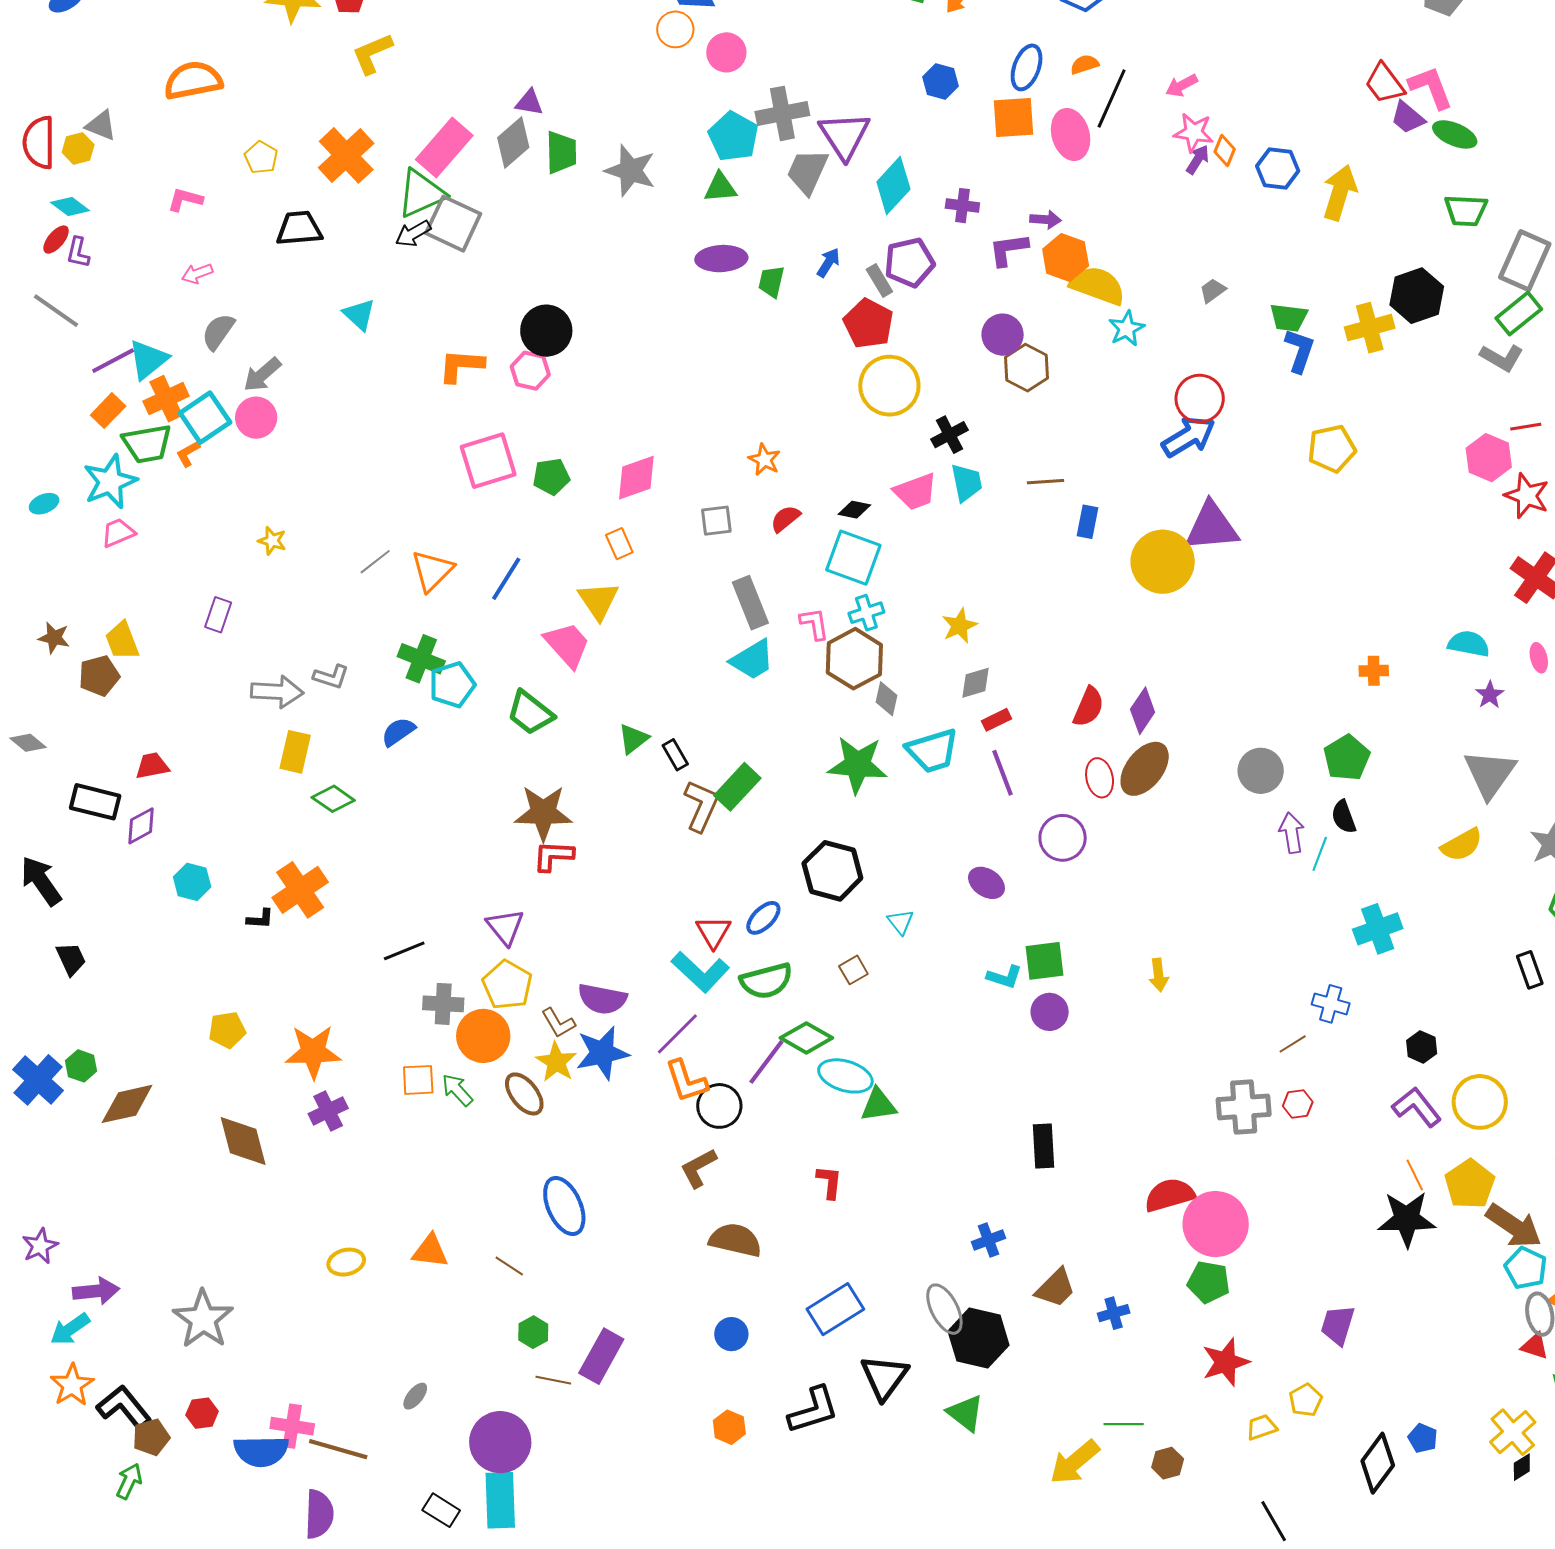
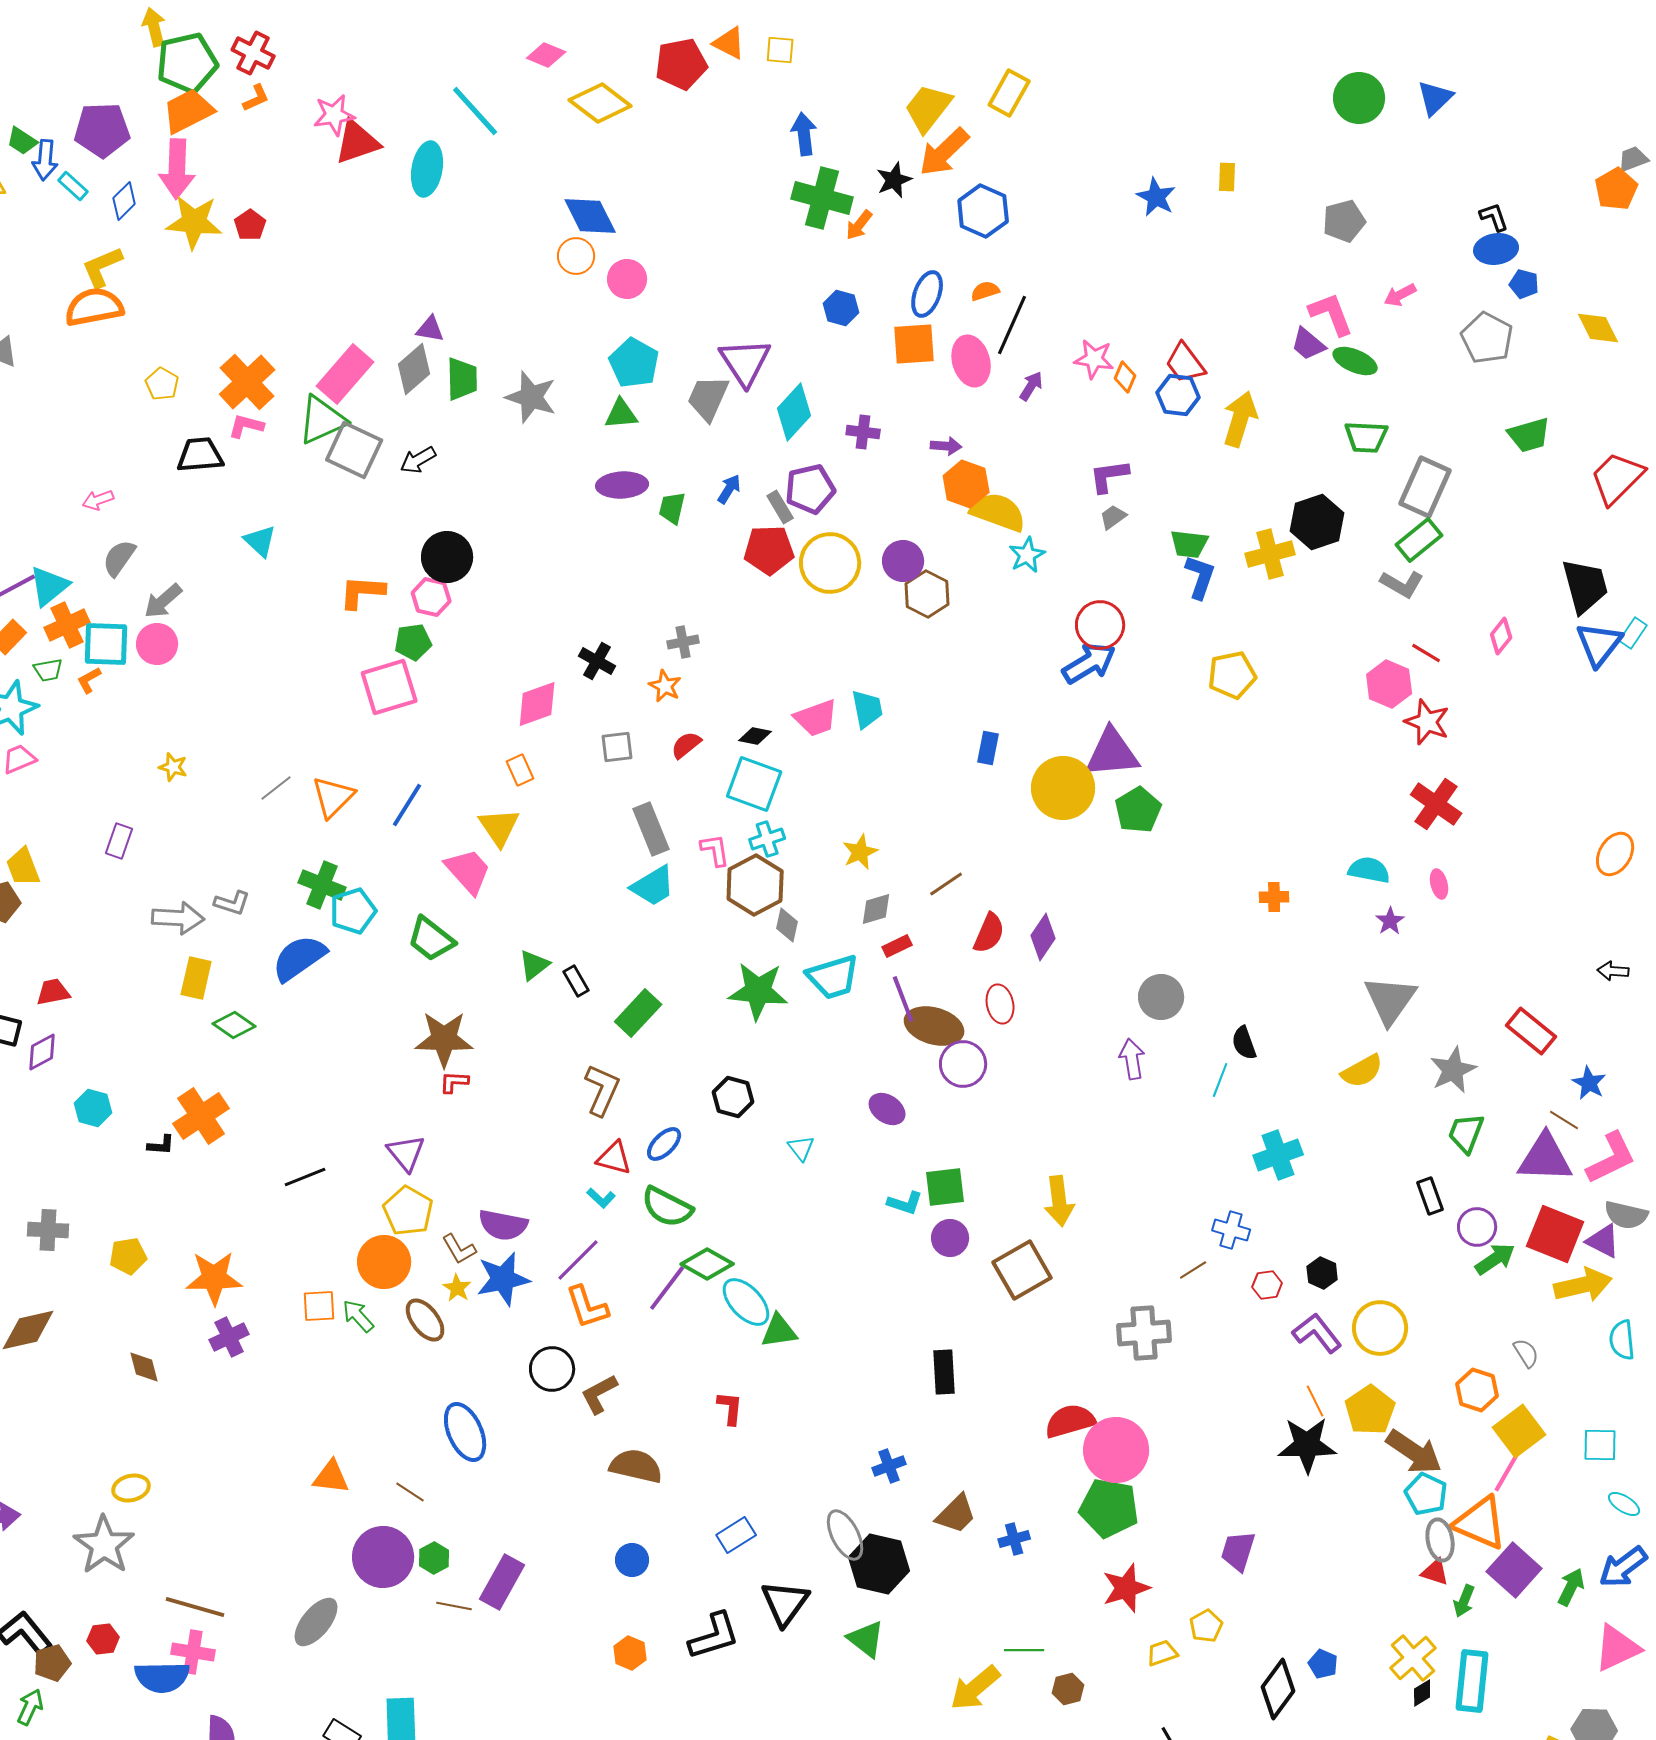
yellow L-shape: (372, 53) -> (102, 267), moved
red trapezoid: (1385, 83) -> (1185, 363), moved
pink arrow: (1182, 85) -> (1400, 295), moved
gray cross: (782, 113) -> (683, 642), moved, size x0.6
purple arrow: (1198, 159) -> (1031, 386), moved
pink L-shape: (185, 200) -> (246, 426), moved
black arrow: (413, 234) -> (418, 460), moved
purple L-shape: (1009, 250) -> (1109, 476), moved
red pentagon: (868, 324) -> (769, 550), turned -30
yellow circle: (889, 386) -> (830, 563), moved
cyan square: (205, 418) -> (106, 644), turned 36
red line: (1526, 427) -> (1426, 653), turned 40
black cross: (949, 435) -> (597, 661), moved, turned -33
green trapezoid: (147, 444) -> (48, 670), size x0.6
green pentagon: (551, 477) -> (413, 642), moved
brown line: (1046, 482) -> (946, 884), moved, turned -30
blue semicircle: (398, 732) -> (299, 958), size x1.6
green pentagon: (1347, 758) -> (1138, 810), moved
brown ellipse: (1145, 769) -> (934, 1026), moved, turned 68
brown L-shape: (701, 806) -> (602, 1090), moved
purple arrow: (1292, 833) -> (1132, 1059), moved
red L-shape: (553, 856) -> (454, 1082), size x0.7
black hexagon: (832, 871) -> (733, 1097), size x0.7
red triangle: (713, 932) -> (614, 1158), turned -45
brown square: (853, 970) -> (1022, 1270), moved, size x2.0
cyan L-shape: (700, 972) -> (601, 1198), size x0.5
yellow arrow: (1159, 975) -> (1059, 1201), size x1.5
green semicircle: (766, 981) -> (667, 1207), turned 42
gray cross: (443, 1004) -> (48, 1230), moved
yellow star: (556, 1062) -> (457, 1288), size x0.7
cyan ellipse: (845, 1076) -> (746, 1302), turned 30
red hexagon: (1298, 1104) -> (1267, 1285), moved
black circle: (719, 1106) -> (552, 1369), moved
brown diamond: (243, 1141) -> (144, 1367), size x0.6
yellow ellipse: (346, 1262) -> (131, 1488), moved
green pentagon: (1209, 1282) -> (1109, 1508), size x1.4
blue rectangle: (835, 1309) -> (736, 1535), size x0.7
gray ellipse: (415, 1396) -> (316, 1622), size x1.8
purple circle: (500, 1442) -> (383, 1557), moved
brown line: (338, 1449) -> (195, 1607), moved

